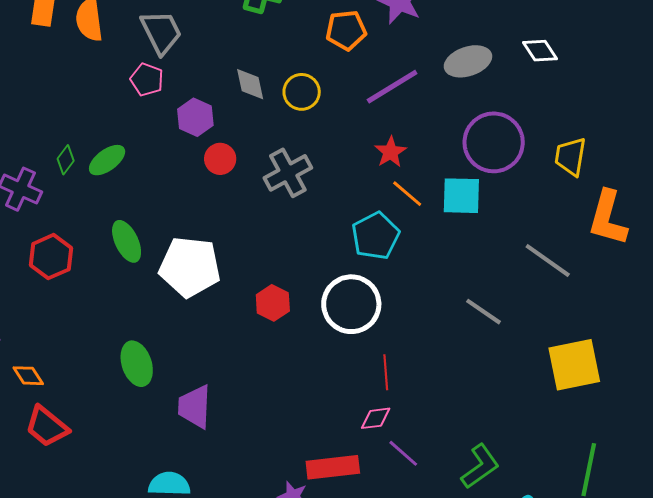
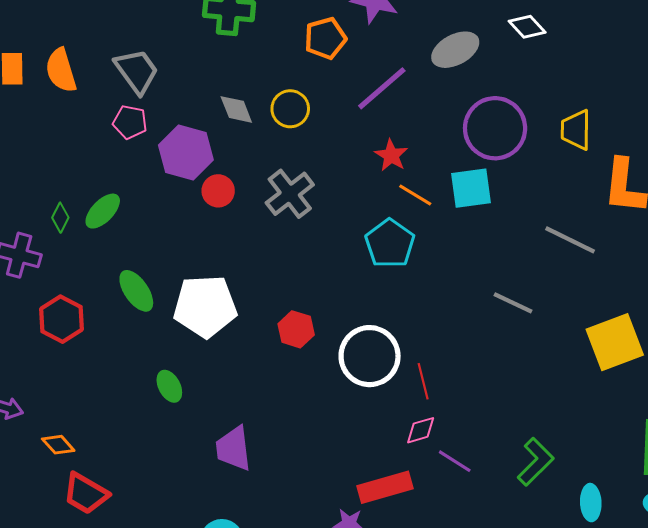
purple hexagon: (195, 117) -> (186, 152), size x1.4
white circle: (351, 304) -> (370, 356), moved
green ellipse: (137, 364) -> (169, 386), moved, size x0.7

